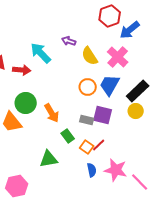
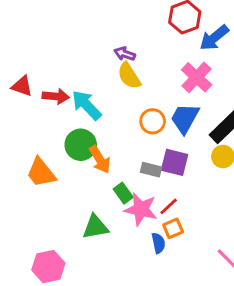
cyan arrow: (41, 53) -> (87, 105), moved
yellow semicircle: (90, 56) -> (129, 76), moved
green circle: (26, 103) -> (81, 145), moved
orange square: (87, 147) -> (173, 228), moved, turned 32
pink star: (116, 170) -> (141, 209), moved

